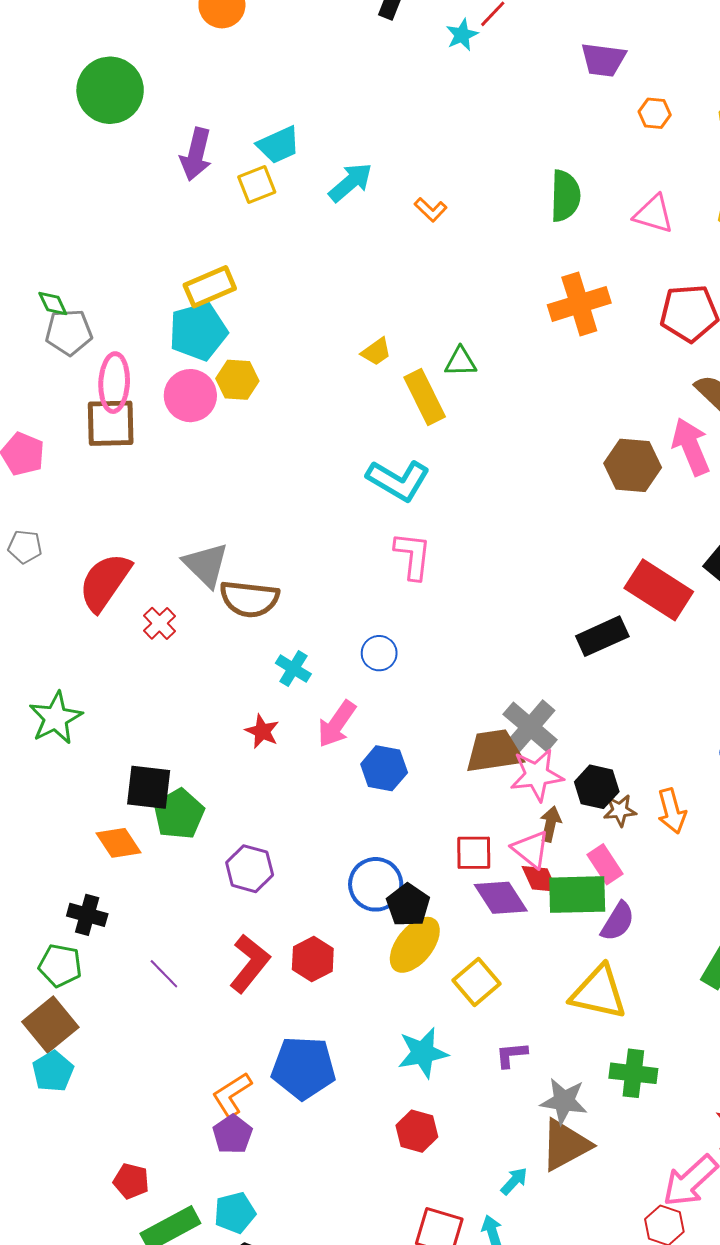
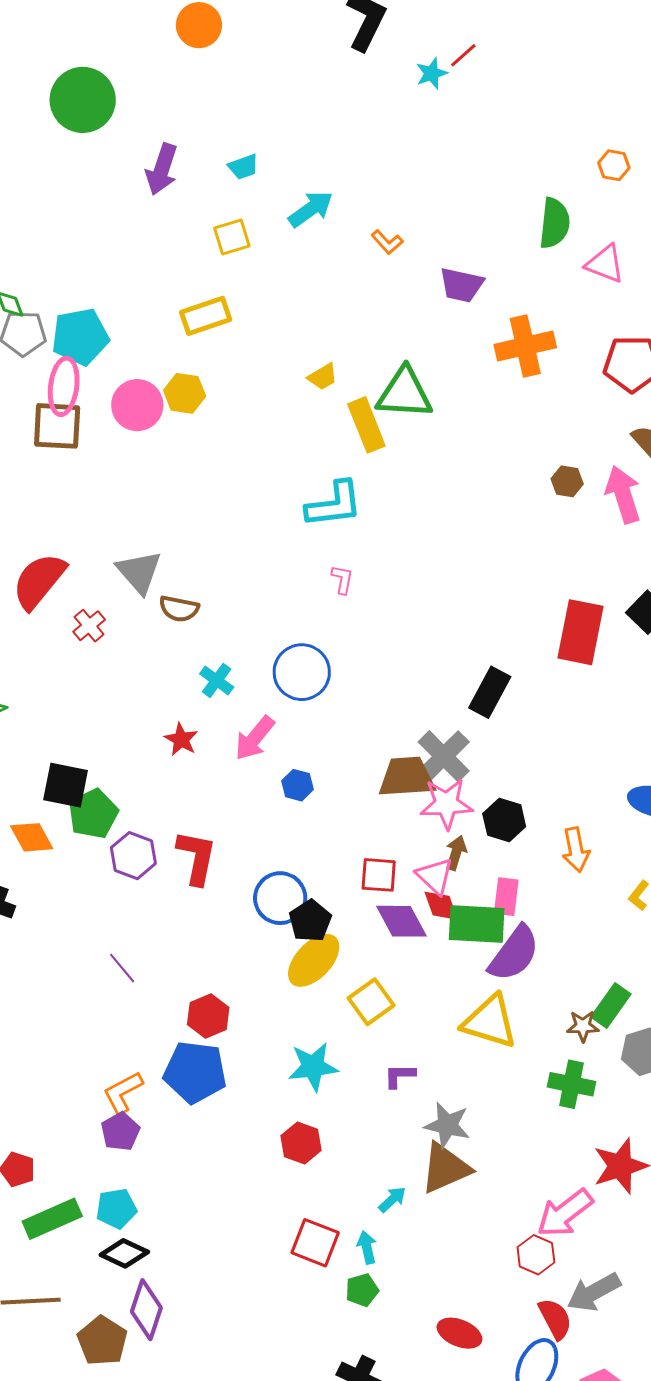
purple trapezoid: (603, 60) -> (461, 285), moved
cyan trapezoid: (279, 145) -> (243, 167), size x0.7
yellow square: (257, 184) -> (232, 237), moved
green semicircle: (565, 196) -> (554, 223), moved
yellow rectangle: (210, 287) -> (206, 316), moved
cyan pentagon: (198, 332) -> (80, 337), moved
green triangle: (461, 362) -> (404, 393), size x1.8
brown hexagon: (633, 465) -> (567, 481), moved, size x0.6
cyan L-shape: (398, 480) -> (334, 504), turned -42
pink L-shape: (413, 556) -> (342, 579), size x0.6
red rectangle: (659, 590) -> (581, 632), turned 64
brown semicircle: (249, 599) -> (179, 609), size x0.7
black rectangle: (602, 636) -> (490, 692), moved, turned -42
blue circle: (379, 653) -> (302, 672), size x1.6
blue hexagon: (384, 768) -> (297, 785), size x0.7
brown star: (620, 810) -> (583, 1026), moved
pink rectangle: (605, 864) -> (506, 897), turned 36
purple hexagon: (250, 869) -> (133, 856), moved
purple semicircle: (618, 921) -> (514, 954), size x1.5
red hexagon: (313, 959) -> (208, 1016), moved
red L-shape: (250, 963) -> (197, 857), moved, turned -32
purple line: (164, 974) -> (122, 968), moved
green cross: (633, 1073) -> (572, 1084), moved

